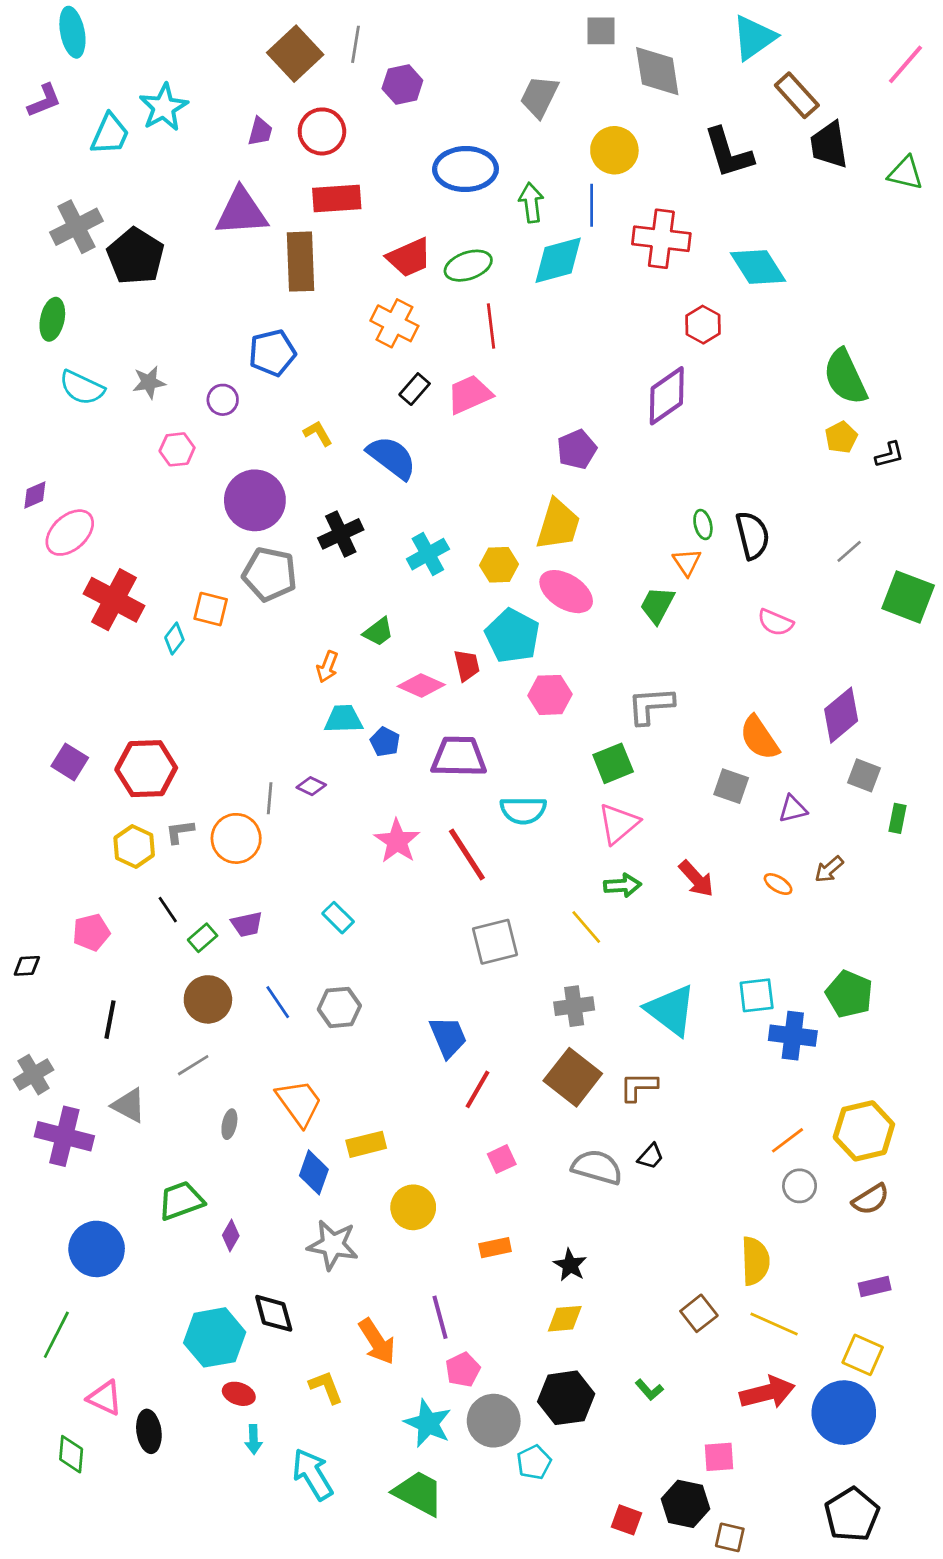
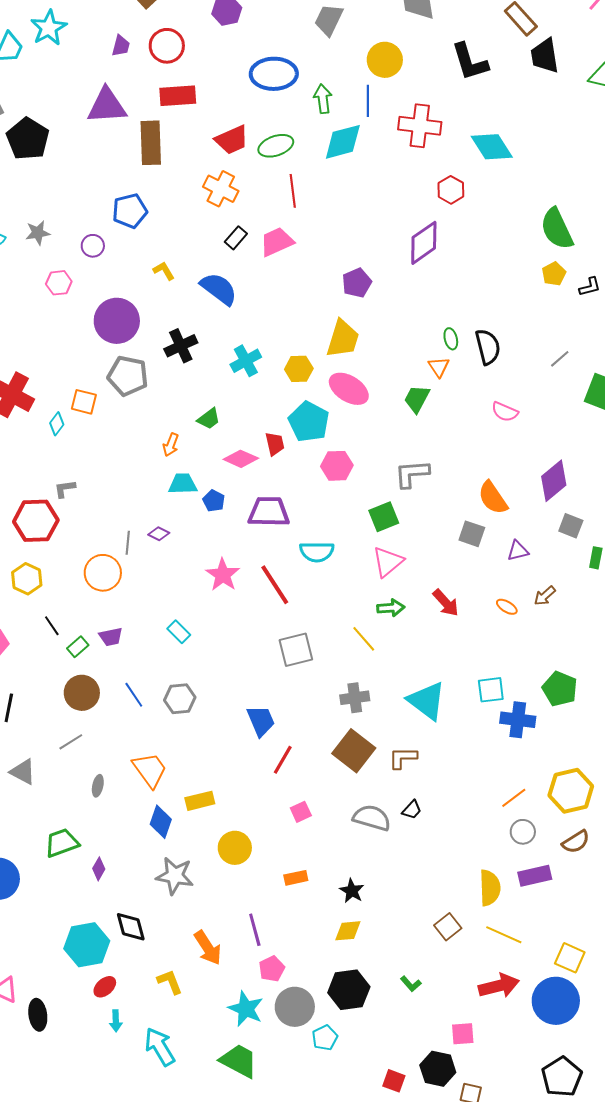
gray L-shape: (180, 832) -> (65, 489), moved
purple rectangle: (875, 1286) -> (535, 876), moved, size x1.4
red ellipse: (239, 1394) -> (105, 987), turned -60

